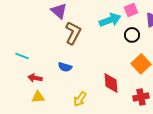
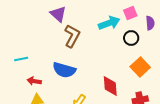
cyan line: (22, 56) -> (21, 59), turned -32
blue semicircle: (65, 67) -> (64, 70), size x1.6

